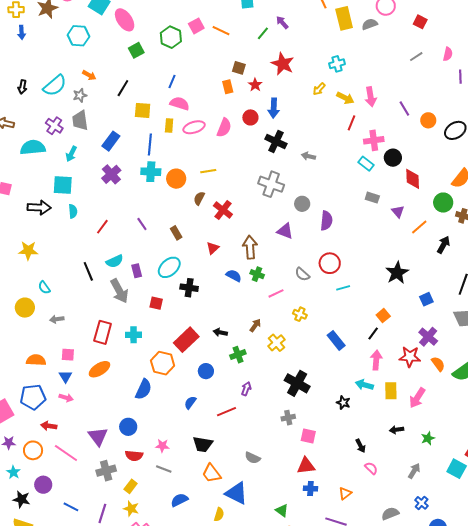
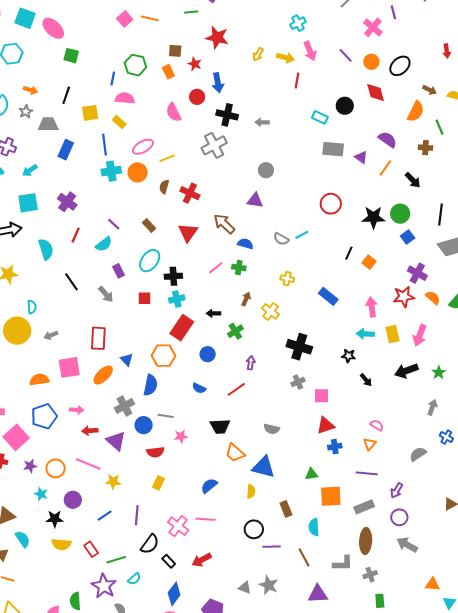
green line: (263, 33) -> (191, 12), turned 56
green hexagon: (171, 37) -> (135, 65), moved
green square: (136, 50) -> (71, 56), turned -35
cyan cross: (337, 64) -> (298, 23), moved
gray trapezoid: (80, 121) -> (48, 124), moved, turned 110
yellow rectangle: (169, 125) -> (119, 122), turned -40
pink ellipse: (194, 127) -> (143, 147), moved
pink semicircle: (224, 128) -> (174, 112), turned 144
pink cross: (374, 140) -> (373, 27), moved, turned -30
cyan arrow: (71, 154) -> (30, 170), turned 42
purple cross: (111, 174) -> (67, 202), moved
red diamond: (413, 179) -> (376, 93), moved
gray cross: (271, 184) -> (214, 145), moved, turned -35
gray rectangle: (372, 198) -> (333, 149), size x1.5
green circle: (443, 203) -> (400, 214), moved
cyan semicircle: (73, 211) -> (46, 249), moved, size x1.5
purple semicircle: (326, 221) -> (387, 140), moved, turned -48
black arrow: (443, 245) -> (413, 180), turned 120
brown arrow: (250, 247) -> (224, 224), turned -30
red triangle: (213, 248) -> (188, 233), size x1.5
cyan semicircle: (115, 261) -> (104, 244), moved
red circle: (330, 263) -> (331, 204), moved
black star: (397, 273) -> (373, 217), turned -30
green cross: (257, 274) -> (239, 267), moved
blue semicircle: (234, 276) -> (245, 244), moved
cyan semicircle: (44, 288) -> (32, 307), turned -136
cyan line: (343, 288) -> (302, 235), moved
gray arrow: (119, 291) -> (106, 294), size x0.7
pink line: (276, 293) -> (216, 268), moved
yellow circle: (25, 308) -> (17, 331), size x1.4
black line: (373, 334) -> (349, 253), moved
cyan cross: (134, 335) -> (177, 299), moved
pink square: (68, 355) -> (69, 367), size x1.6
blue triangle: (65, 376) -> (127, 360), moved
blue semicircle: (190, 403) -> (199, 388), turned -88
red arrow: (49, 426) -> (90, 431), moved
black arrow: (397, 430) -> (406, 371), size x1.6
black arrow: (361, 446) -> (366, 380), moved
pink semicircle: (371, 468) -> (377, 425), moved
gray line: (164, 469) -> (166, 416), moved
gray cross: (106, 471) -> (124, 406), moved
blue line: (71, 507) -> (105, 516), turned -49
yellow star: (131, 509) -> (113, 482), moved
green triangle: (282, 510) -> (311, 474), turned -32

